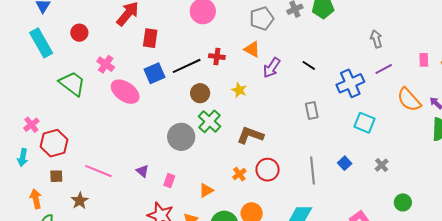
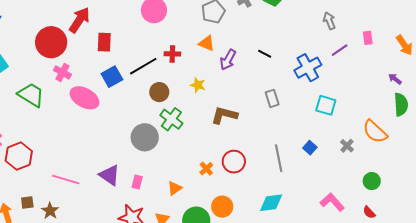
red circle: (79, 33) -> (51, 42), moved, size x1.8
pink rectangle: (424, 60) -> (368, 38), moved
orange semicircle: (409, 100) -> (375, 132), moved
brown L-shape: (250, 135) -> (224, 115), moved
purple triangle: (142, 171) -> (109, 175), size x1.6
brown square: (56, 176) -> (27, 202), moved

